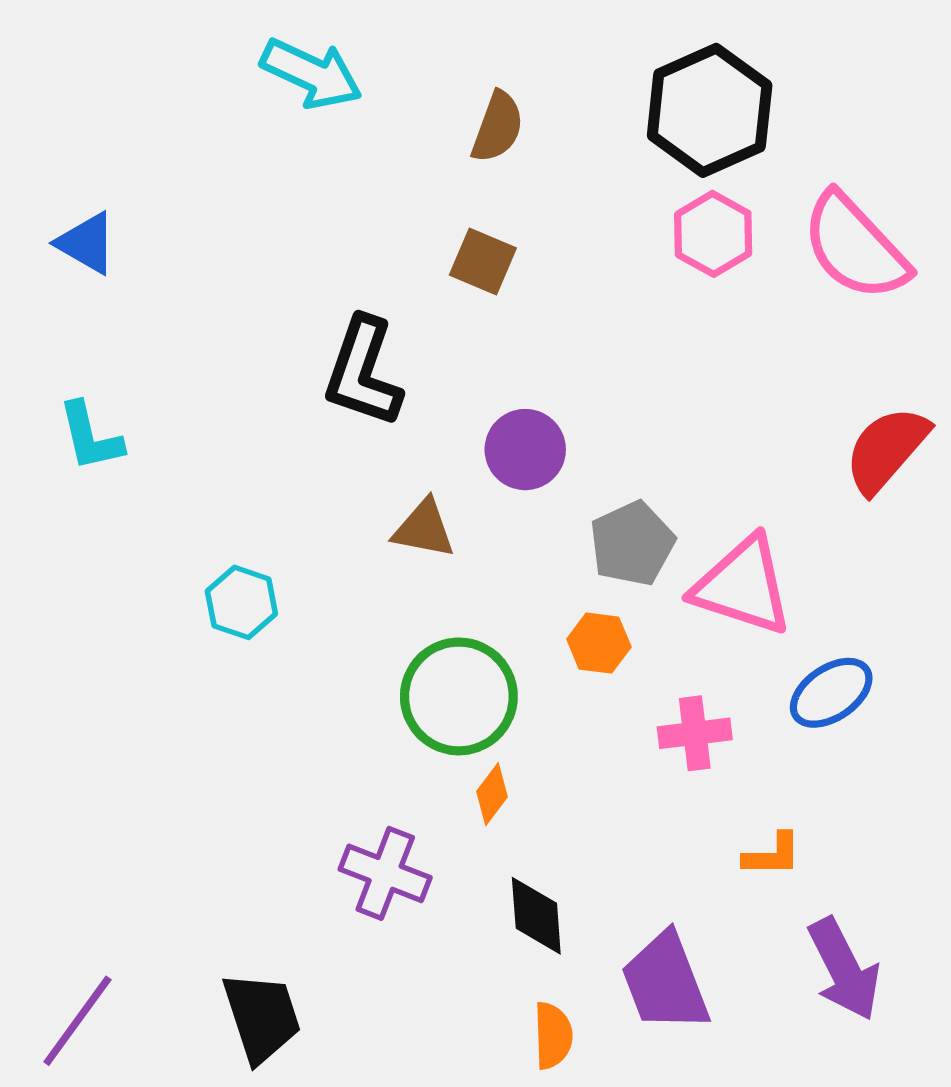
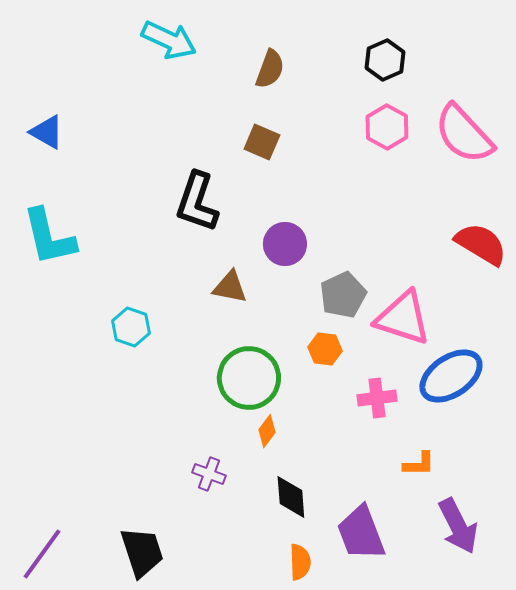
black hexagon: (710, 110) -> (385, 60), size x0.6
cyan L-shape: (90, 437) -> (49, 237), size x1.5
red semicircle: (886, 450) -> (481, 244), turned 80
blue ellipse: (831, 693) -> (451, 376), size x1.4
purple cross: (385, 873) -> (209, 474), size x0.7

